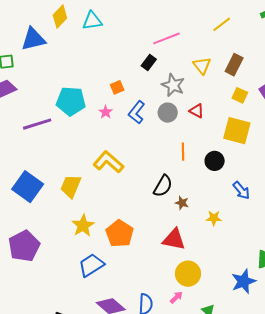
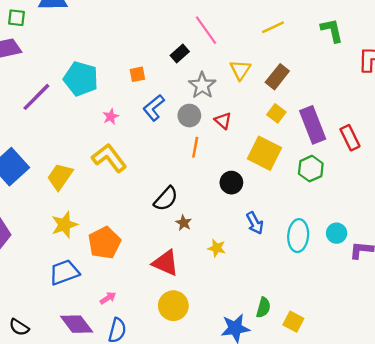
pink line: (166, 38) -> (206, 30), turned 64
pink star: (106, 112) -> (111, 117), moved
purple line: (37, 124) -> (36, 97), turned -40
orange line: (183, 152) -> (195, 147), moved
pink arrow: (176, 297) -> (108, 298), moved

